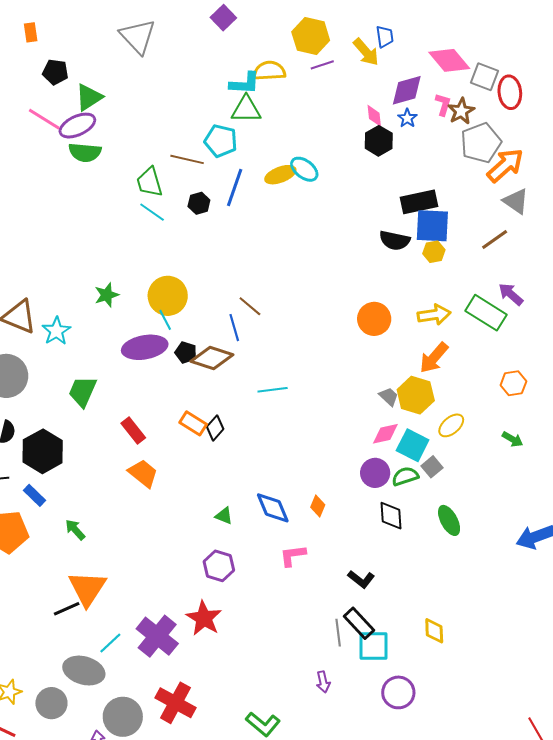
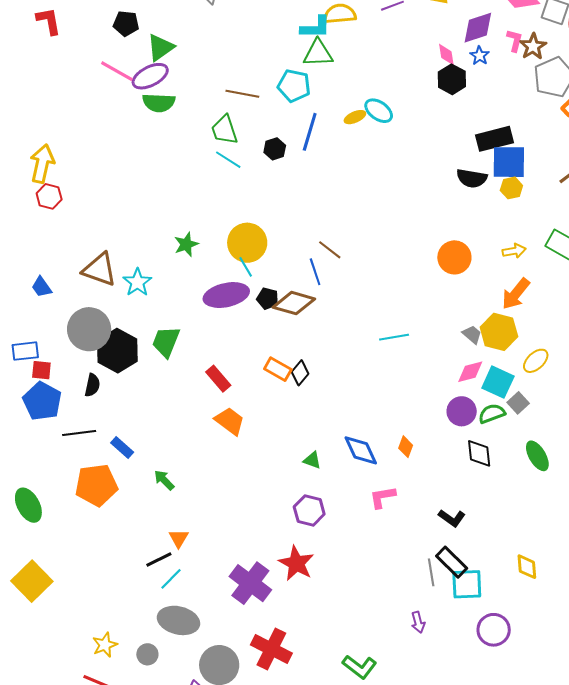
brown line: (187, 159) -> (242, 94), moved
yellow ellipse: (280, 175) -> (355, 117), size x0.7
yellow arrow: (434, 315) -> (514, 251), size x0.7
cyan line: (273, 390) -> (394, 337), moved
black hexagon: (43, 451) -> (117, 351), moved
orange triangle: (87, 588) -> (179, 538), size x0.5
cyan line: (110, 643) -> (171, 579), moved
gray circle: (51, 703) -> (147, 654), size x0.7

